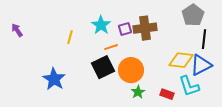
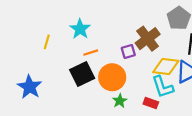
brown cross: (145, 28) -> (148, 39), moved, turned -30
purple square: (125, 29) -> (128, 51), moved
cyan L-shape: (189, 86) -> (163, 87), moved

